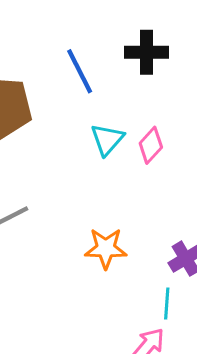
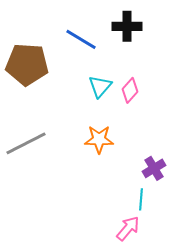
blue line: (80, 71) -> (81, 39), turned -32
orange star: (106, 248) -> (99, 139), moved

